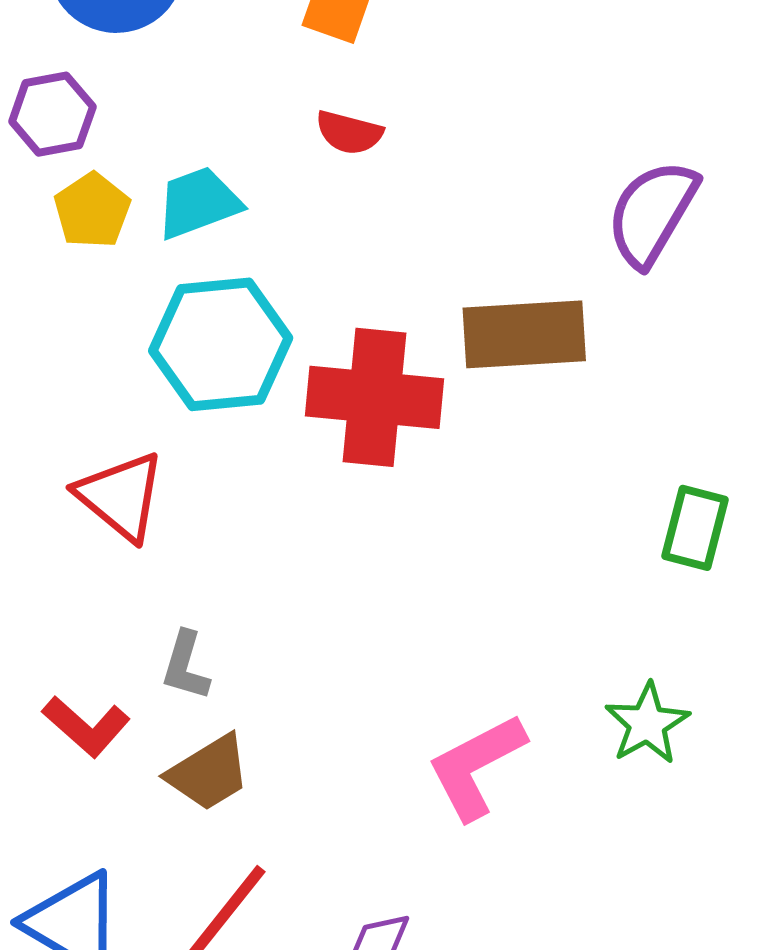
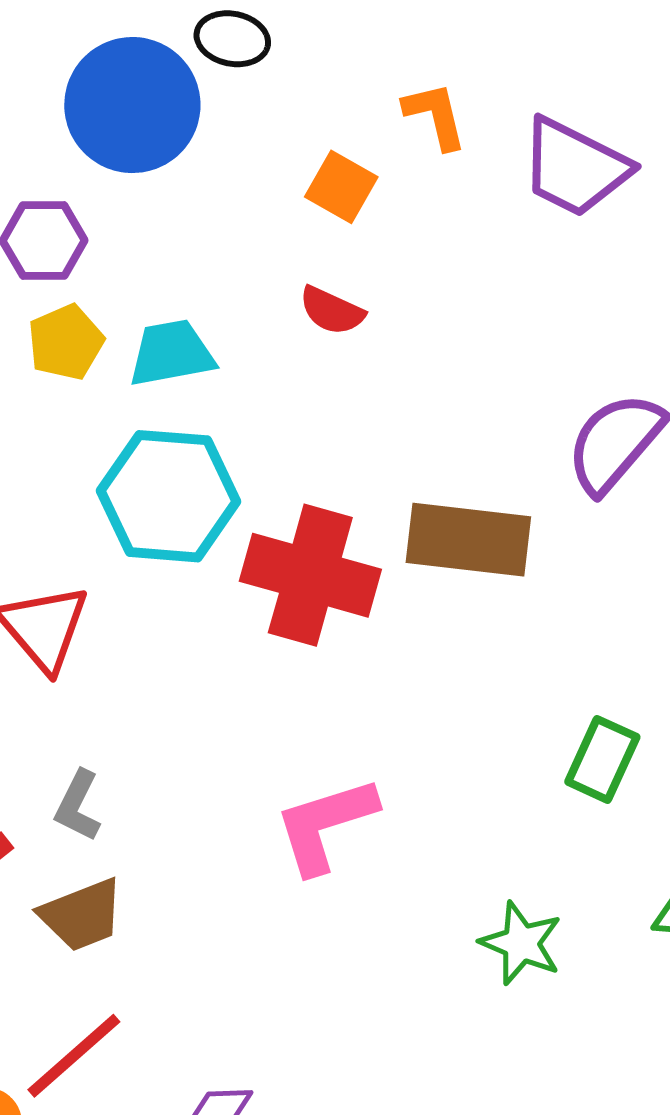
green star: (647, 724) -> (521, 943), turned -30
pink L-shape: (476, 766) -> (325, 825), moved

